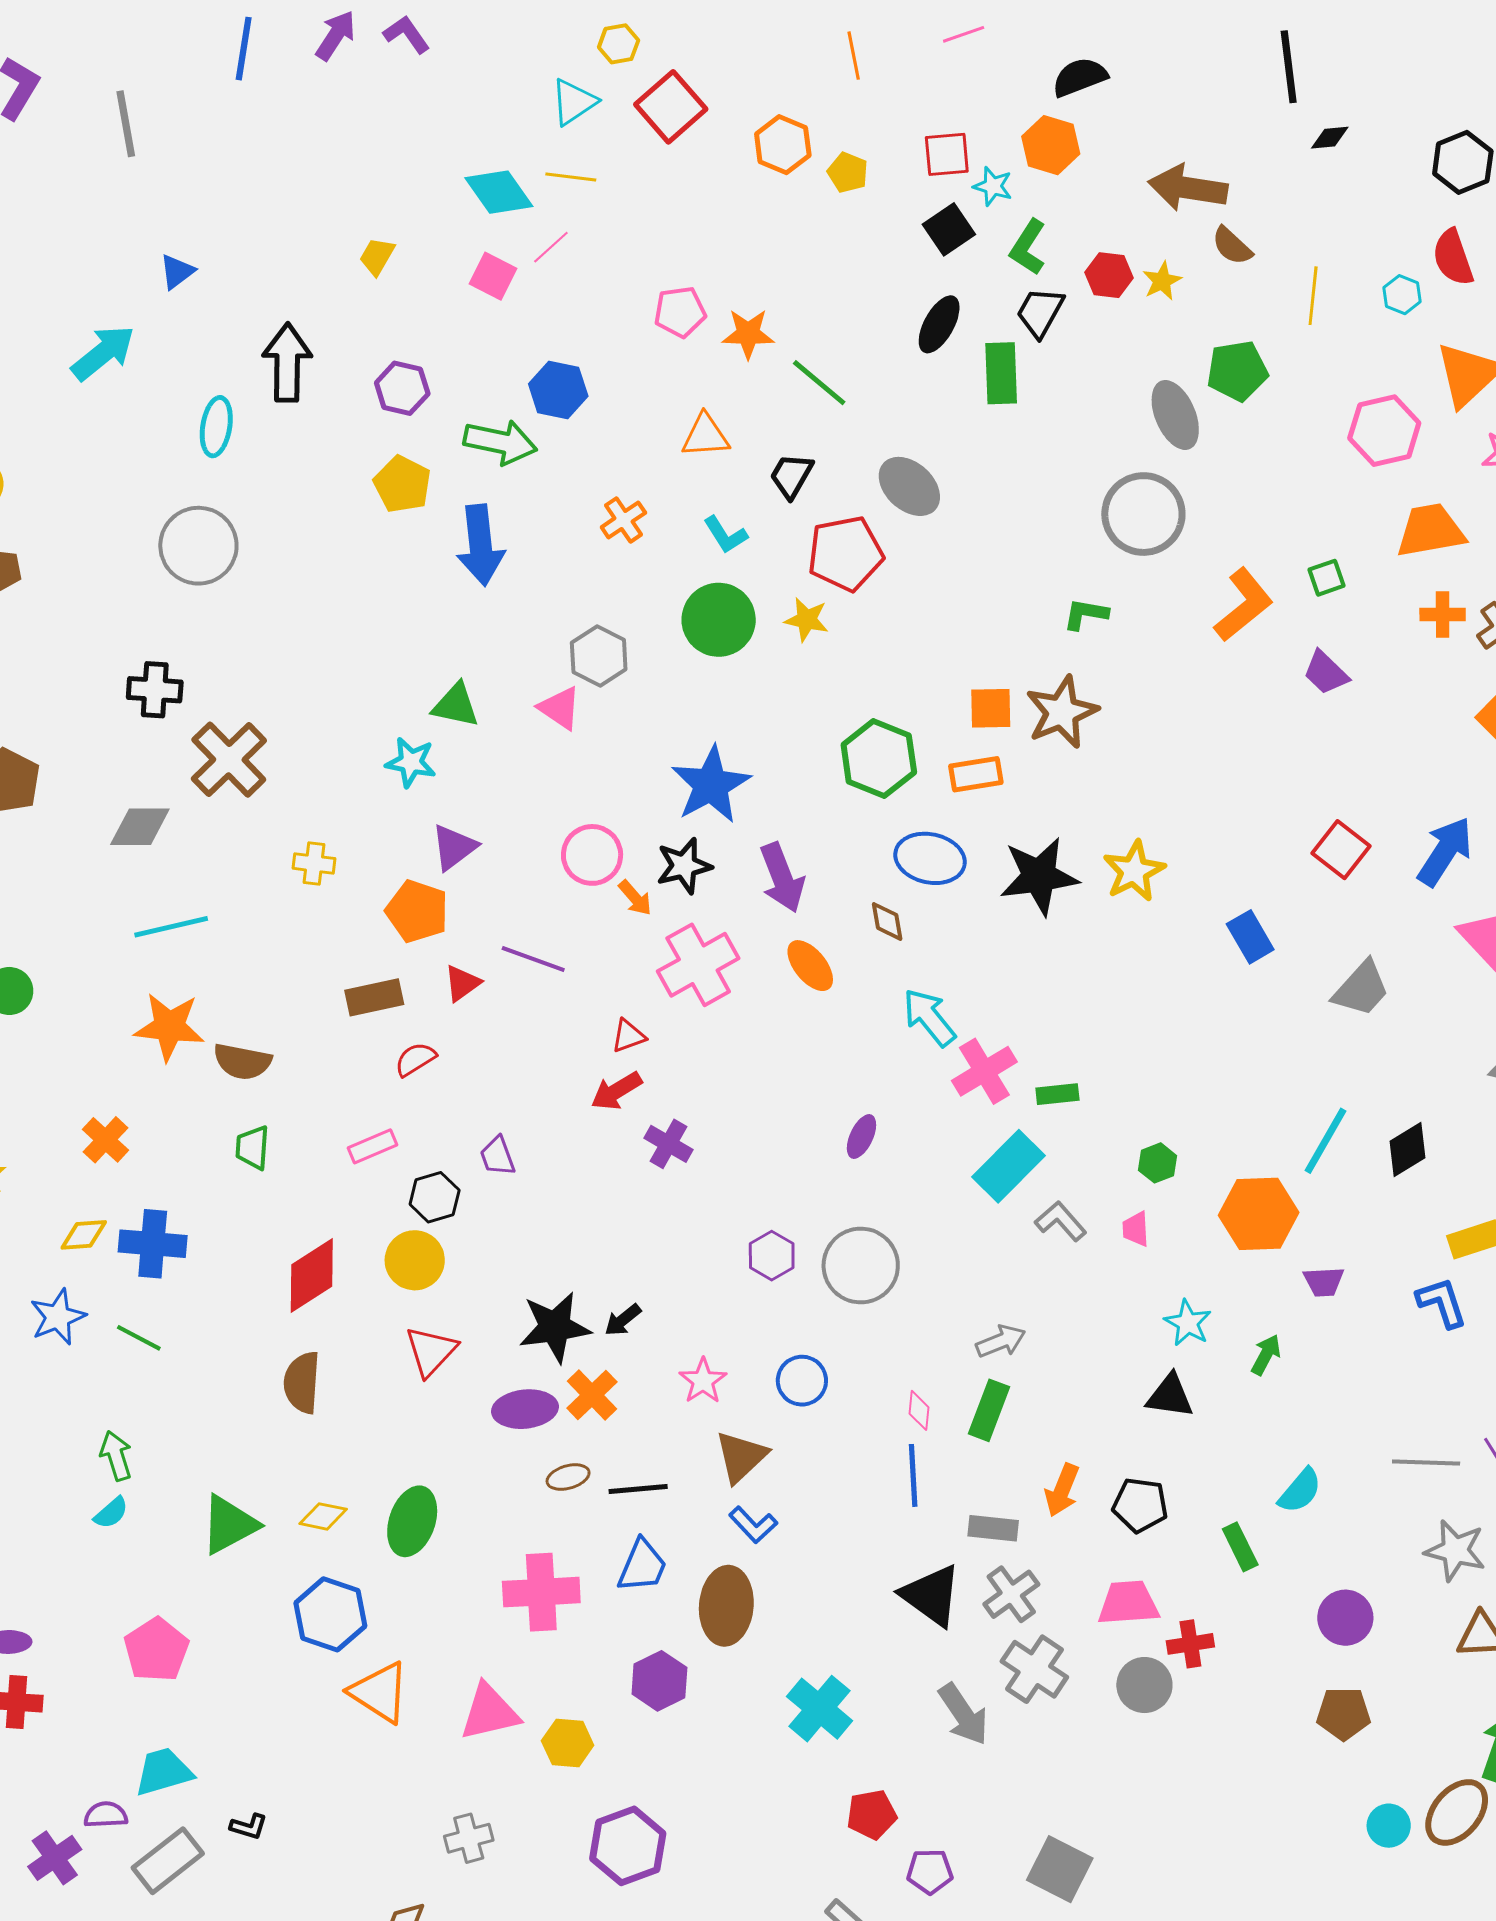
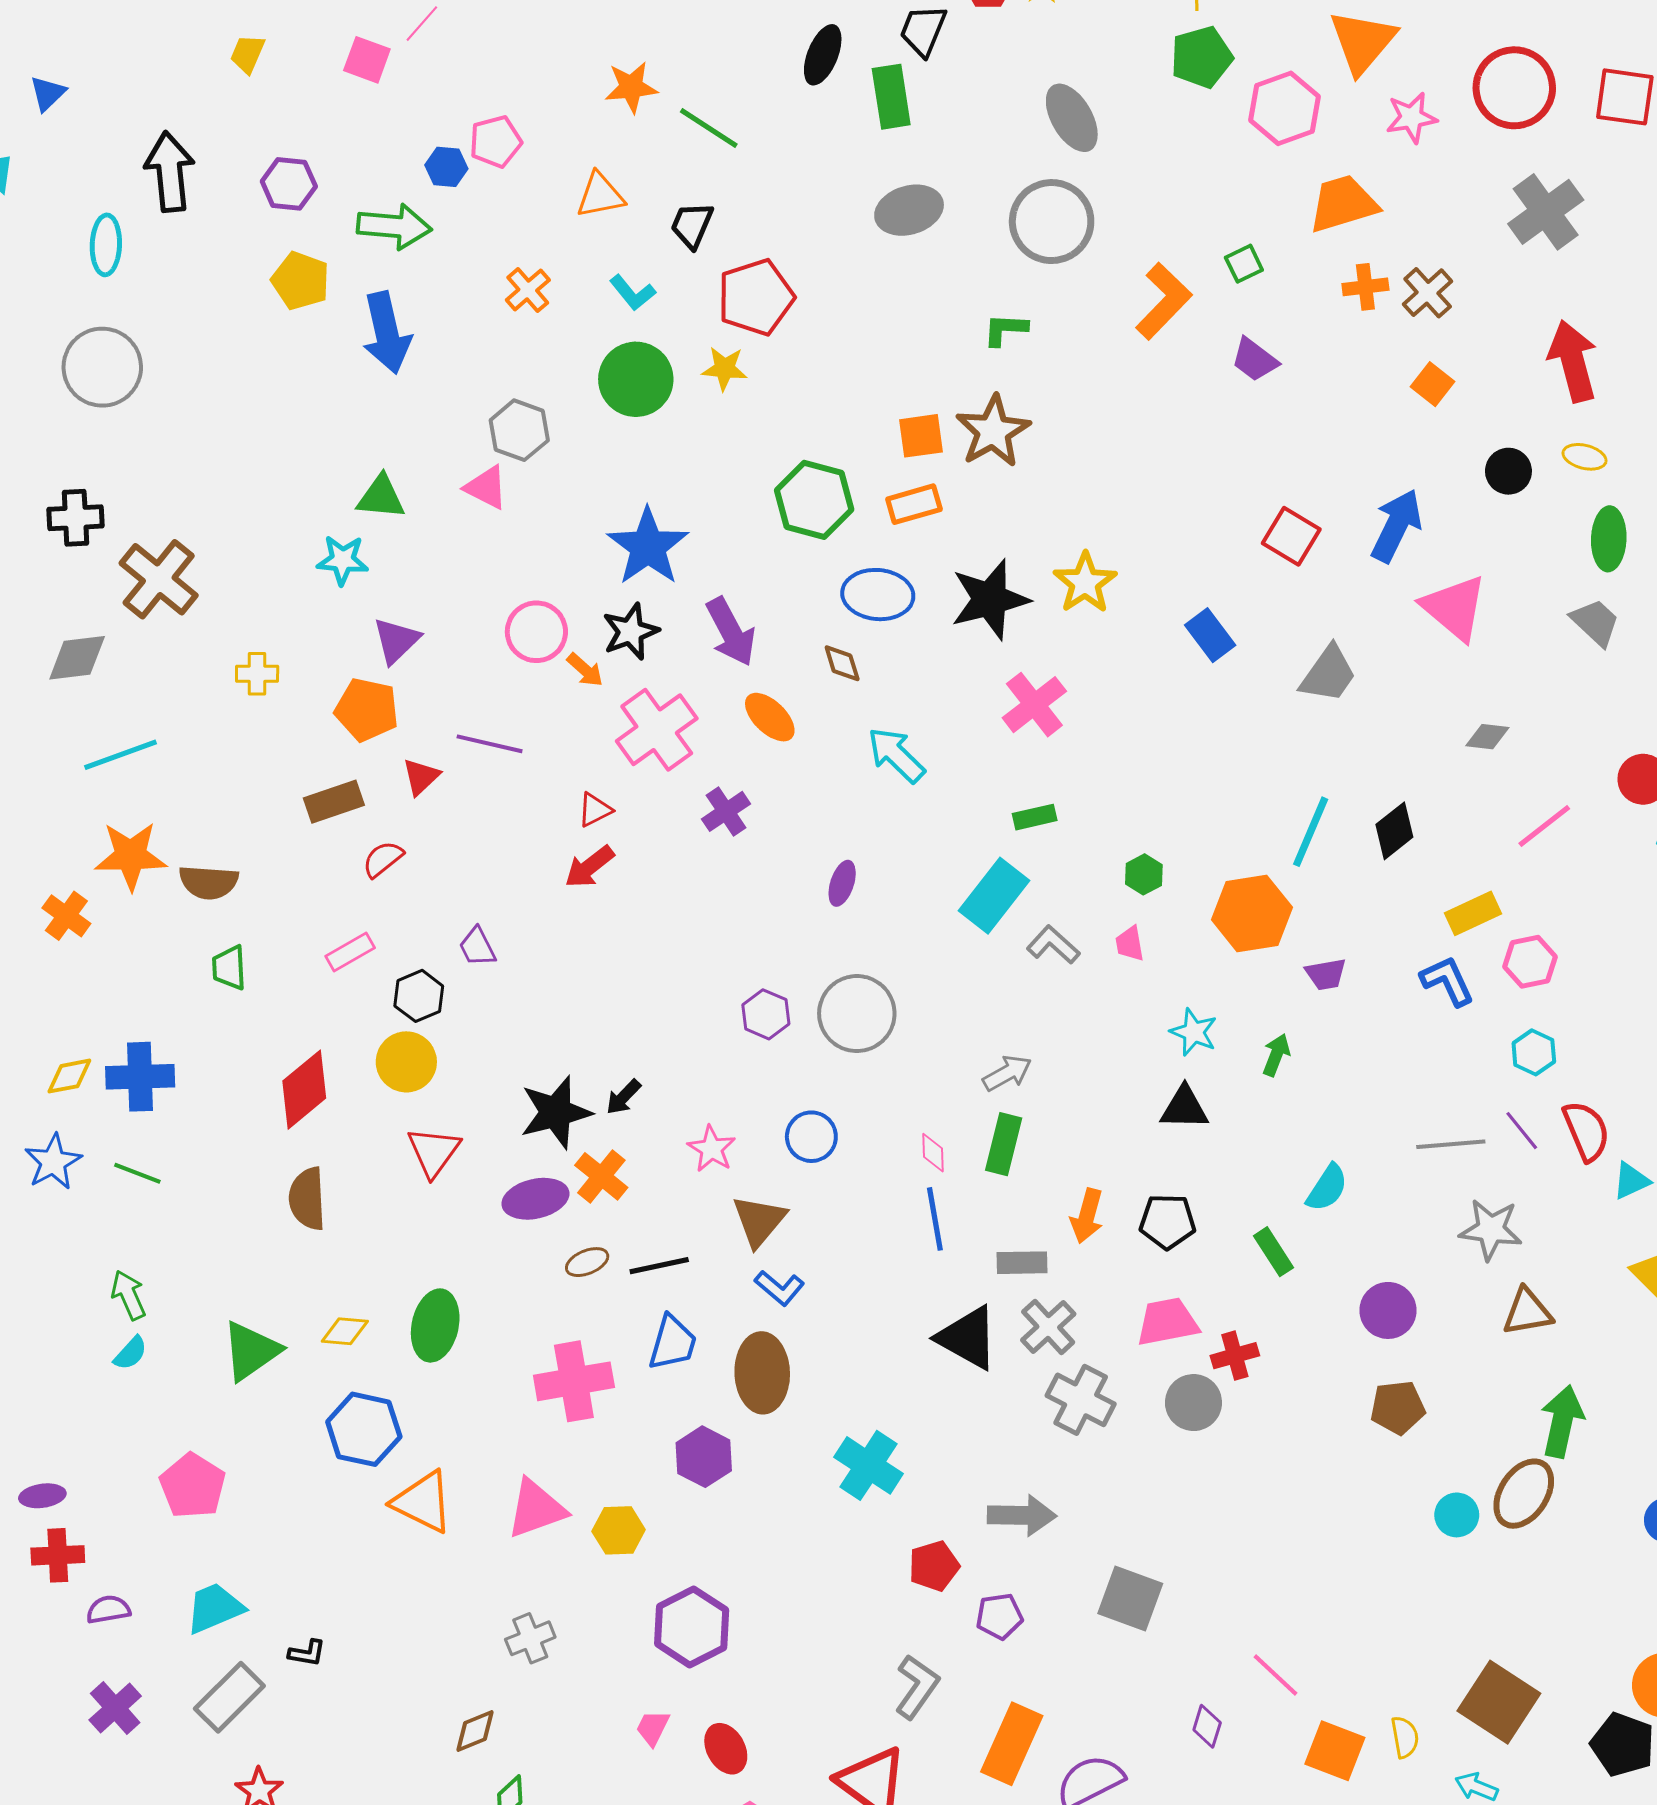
pink pentagon: (680, 312) -> (496, 141), moved
green pentagon: (1237, 371) -> (1202, 57), moved
blue hexagon: (558, 390) -> (446, 167), size x0.7
gray ellipse: (909, 486) -> (909, 210), moved, turned -52
pink cross: (984, 1071) -> (1034, 705), moved
orange cross: (106, 1140) -> (66, 916), moved
purple cross: (669, 1144) -> (726, 811), moved, turned 33
gray arrow: (964, 1714) -> (1022, 1515), moved, turned -48
purple semicircle: (106, 1815) -> (108, 1610), moved

